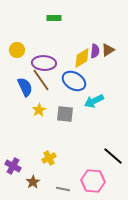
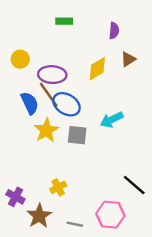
purple semicircle: (95, 51) -> (114, 31), moved
blue ellipse: (74, 81) -> (66, 104), moved
yellow star: (39, 110) -> (46, 130), size x1.5
brown star: (33, 182) -> (39, 216), size x1.5

